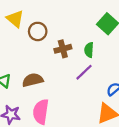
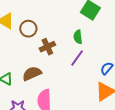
brown cross: (63, 49) -> (47, 47), moved

